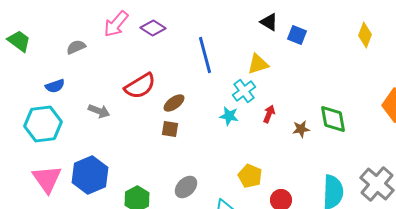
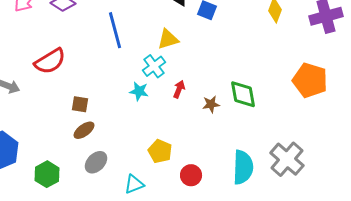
brown ellipse: (174, 103) -> (84, 130), moved

